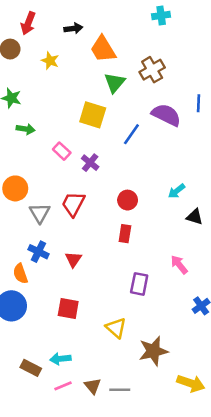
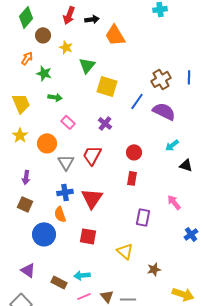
red arrow: (28, 23) -> (69, 15), moved
yellow star: (50, 61) -> (66, 47), moved
brown cross: (152, 70) -> (161, 79), moved
green triangle: (115, 83) -> (87, 65), moved
purple semicircle: (166, 115) -> (164, 111), moved
pink rectangle: (62, 151) -> (68, 122), moved
blue cross: (38, 252) -> (65, 192), turned -35
red triangle: (73, 259) -> (92, 198), size x1.6
orange semicircle: (20, 274) -> (60, 214), moved
brown star: (153, 351) -> (154, 269), size x0.6

